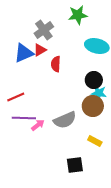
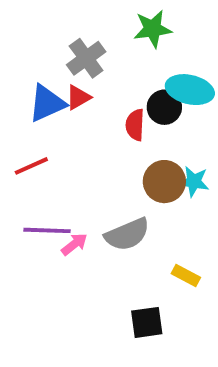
red semicircle: (56, 64) -> (135, 125), moved
black circle: (94, 80) -> (164, 107), moved
red line: (16, 97) -> (31, 166), moved
brown circle: (93, 106) -> (164, 182), moved

